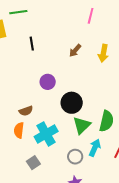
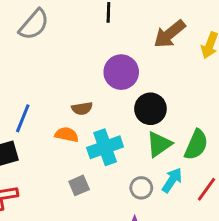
brown arrow: (75, 51) -> (170, 34), size x1.6
purple circle: (48, 82) -> (121, 72), size x1.5
orange semicircle: (19, 130) -> (67, 135), turned 84

